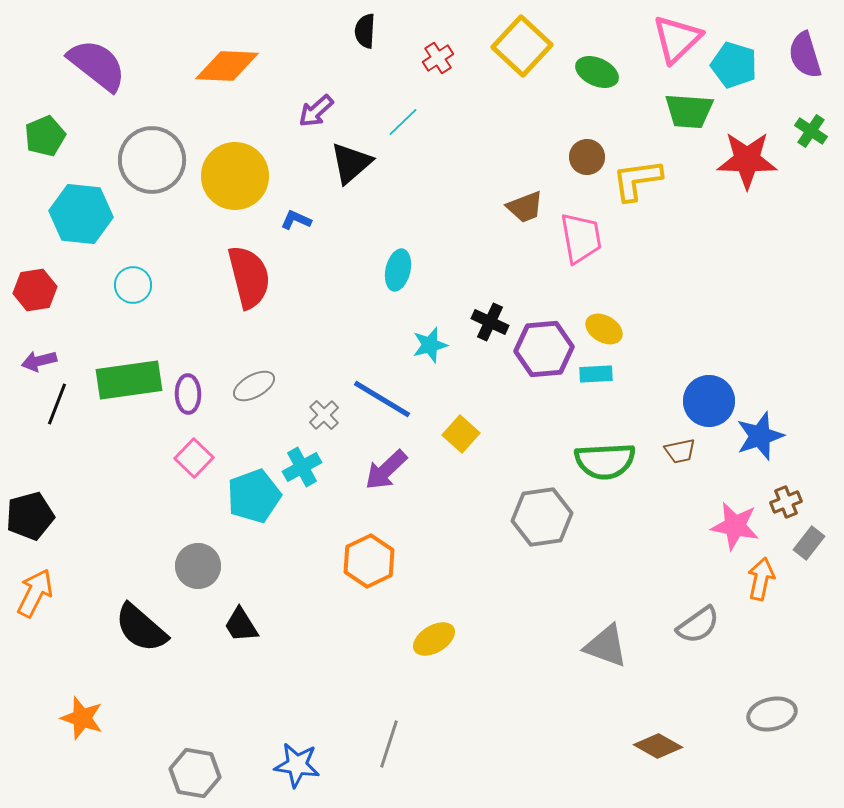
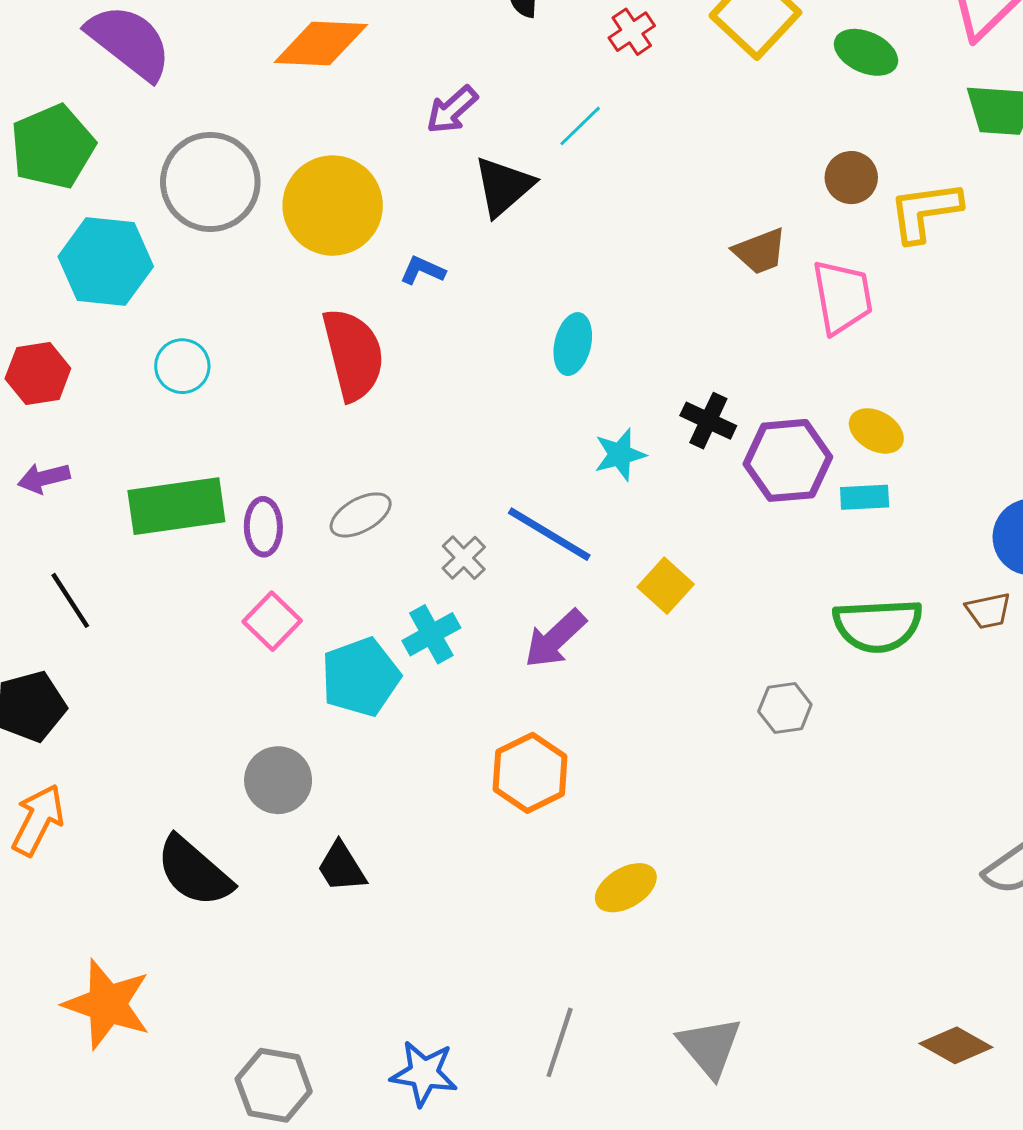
green pentagon: (45, 136) -> (53, 147), size x1.4
black line: (57, 404) -> (70, 600), moved, turned -54
gray hexagon: (542, 517) -> (785, 708), size x0.6
gray triangle: (606, 646) -> (710, 1047), moved, turned 30
orange star: (82, 718) -> (107, 1004), size x1.4

